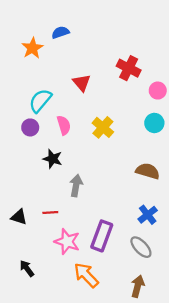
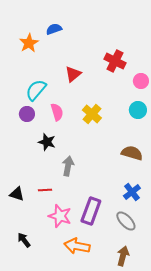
red triangle: (82, 83) -> (73, 74), turned 30
orange arrow: (86, 275) -> (77, 246), turned -35

